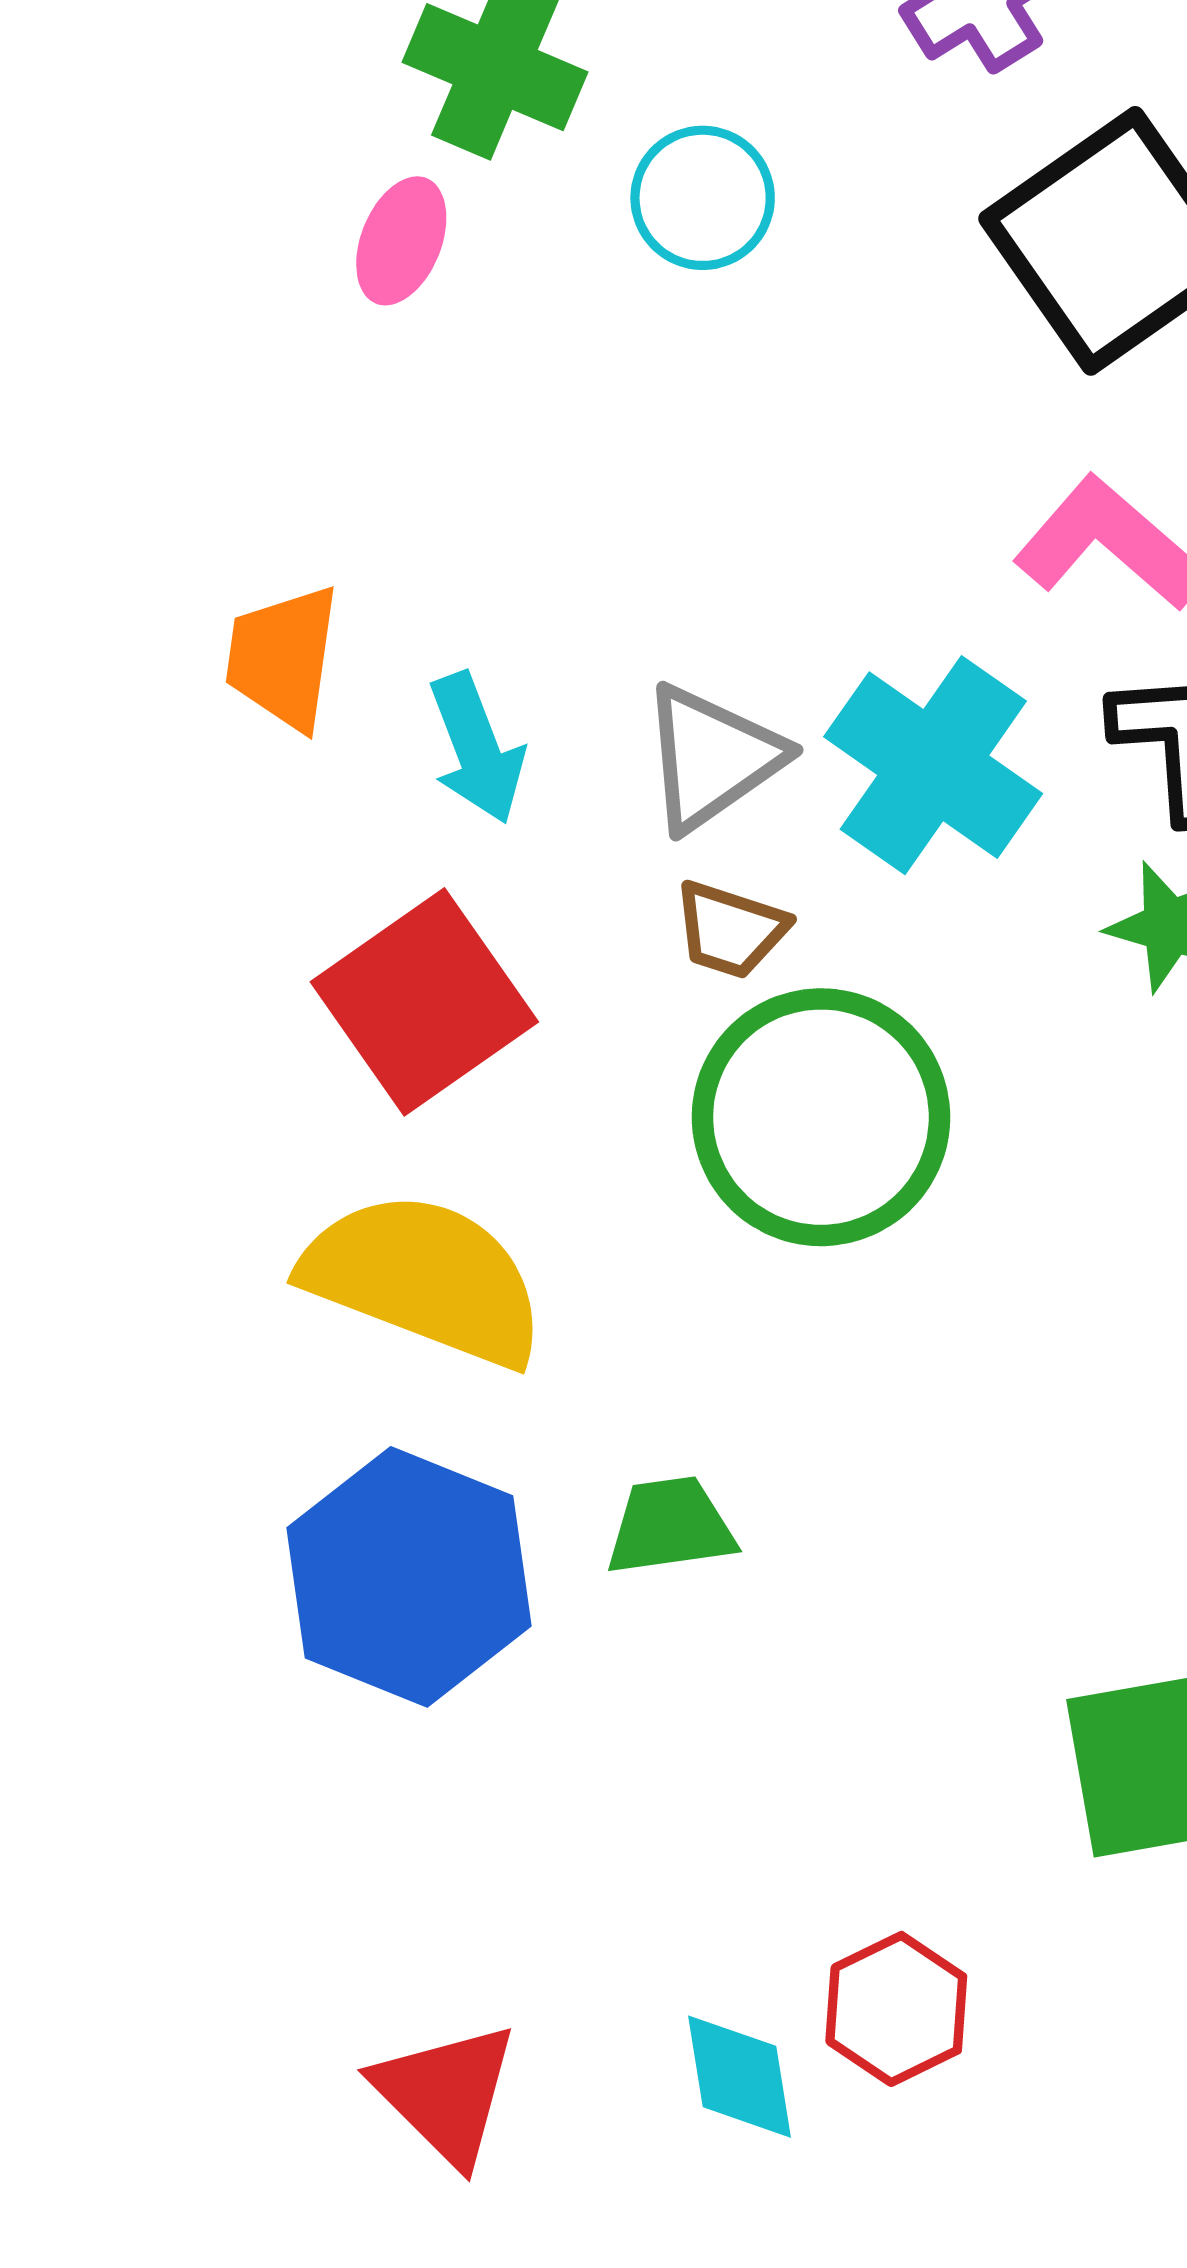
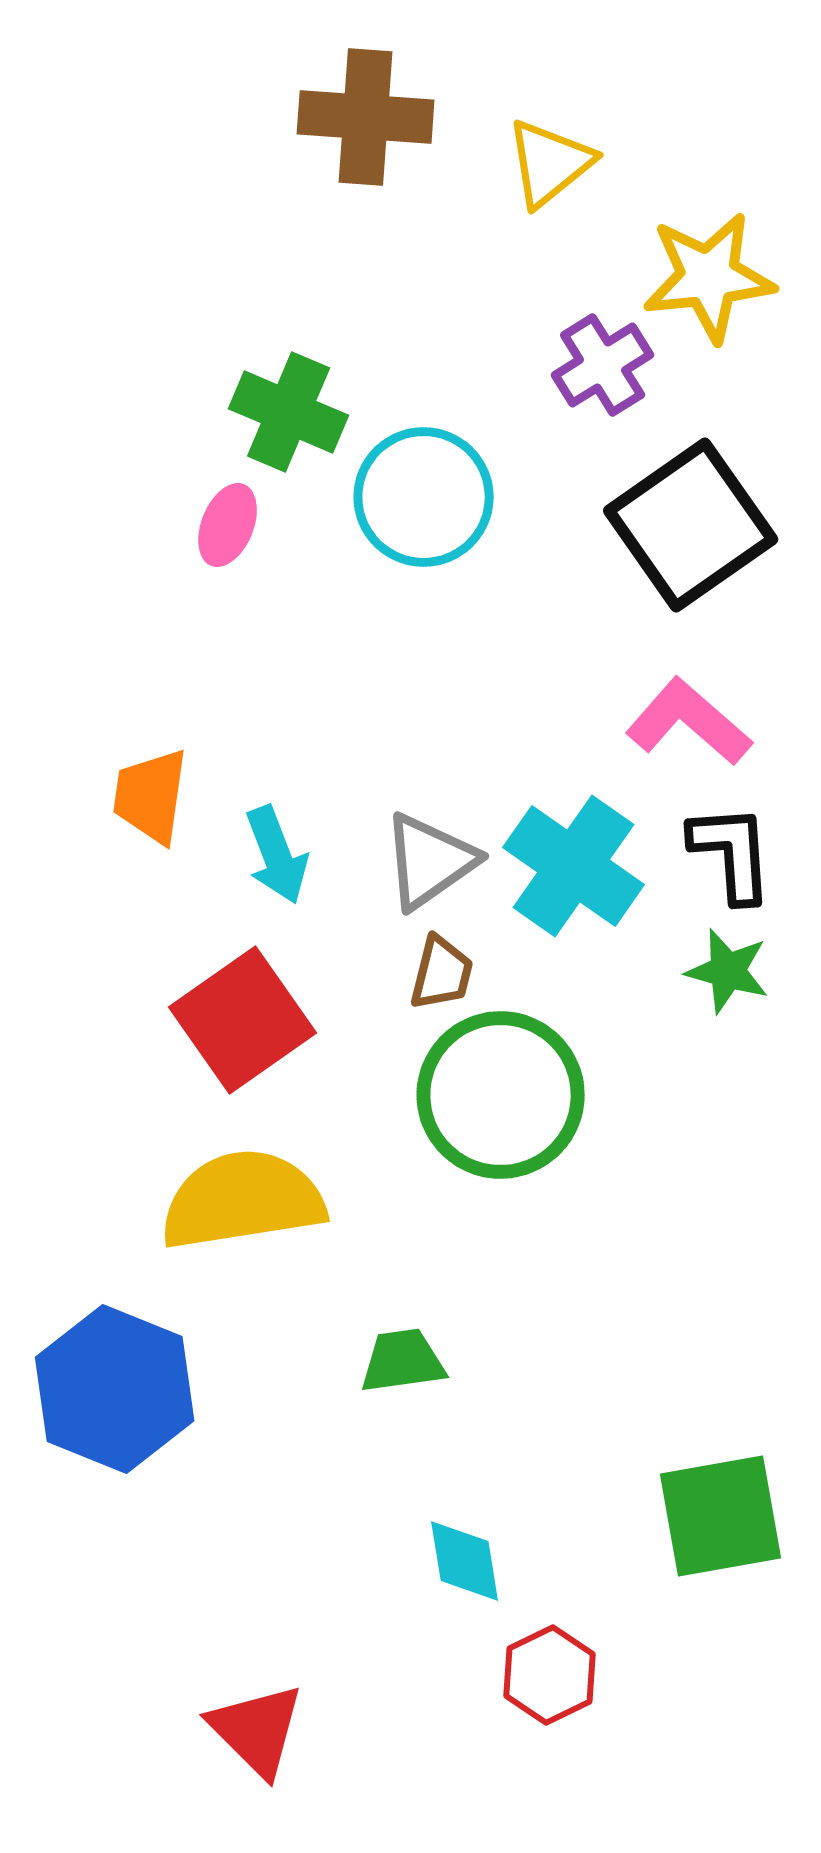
cyan circle: (703, 198) -> (424, 497), size x1.5
brown trapezoid: (730, 930) -> (442, 973), turned -94
yellow semicircle: (424, 1279) -> (243, 1200), turned -30
blue hexagon: (409, 1577) -> (115, 1389), moved
cyan diamond: (739, 2077) -> (465, 1561), moved

